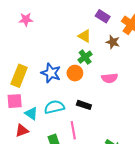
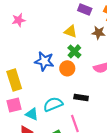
pink star: (26, 19) -> (19, 20), moved
blue star: (51, 73) -> (44, 61), moved
yellow rectangle: (19, 76) -> (14, 80), turned -30

